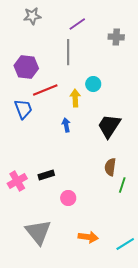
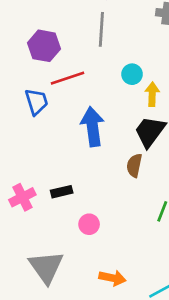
yellow arrow: (75, 98) -> (152, 94), moved
blue arrow: (66, 125) -> (93, 127), size x2.0
brown semicircle: (110, 167) -> (134, 165), moved

